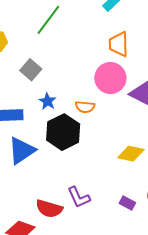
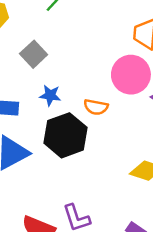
blue star: (48, 101) -> (50, 95), turned -30

